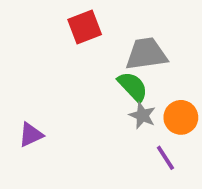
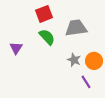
green semicircle: (133, 87) -> (47, 37), moved
purple triangle: (31, 135) -> (16, 48), moved, turned -32

